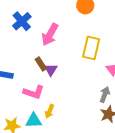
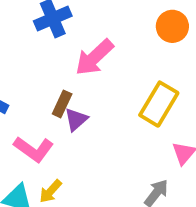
brown rectangle: (41, 64) -> (62, 104), turned 40

